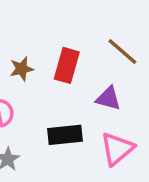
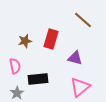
brown line: (122, 52) -> (83, 20), moved
black rectangle: (65, 135) -> (38, 79), moved

